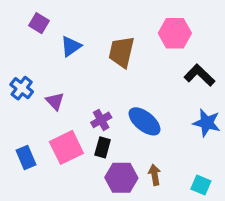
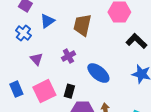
blue cross: (22, 88) -> (23, 33), moved
purple cross: (101, 120) -> (68, 56), moved
blue rectangle: (26, 158) -> (16, 89), moved

